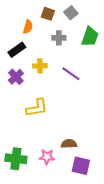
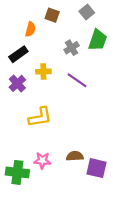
gray square: (71, 13) -> (87, 12), moved
gray cross: (59, 38) -> (72, 48), moved, turned -32
pink star: (47, 157) -> (42, 160), moved
purple square: (81, 166) -> (97, 168), moved

